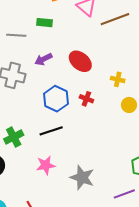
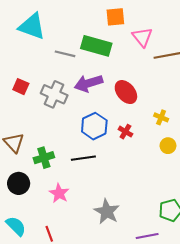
green rectangle: (45, 23) -> (96, 46), size x1.8
purple arrow: (43, 59) -> (89, 83), size x1.5
pink star: (46, 165) -> (59, 193), moved, turned 30

